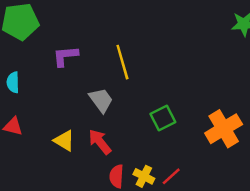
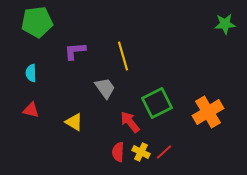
green square: (163, 118) -> (157, 103), size x1.4
red arrow: (100, 142) -> (130, 122), moved

